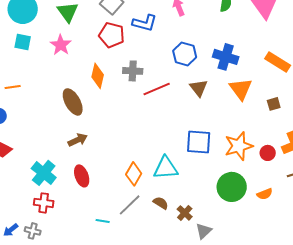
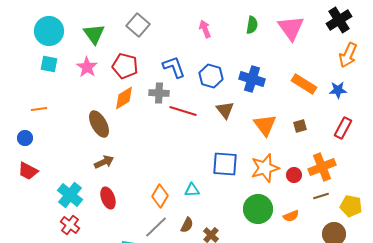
blue L-shape: (145, 23) -> (174, 67), moved, turned -125
red pentagon: (112, 35) -> (125, 66), moved
orange diamond: (98, 76) -> (124, 98), turned 45
red line: (157, 89) -> (183, 111), turned 40
orange triangle: (241, 89) -> (265, 125), moved
cyan triangle: (166, 168) -> (192, 190), size x0.6
red cross: (44, 203) -> (70, 225), turned 30
brown semicircle: (161, 203) -> (187, 225), turned 84

